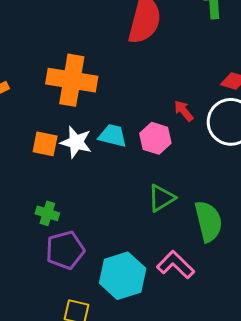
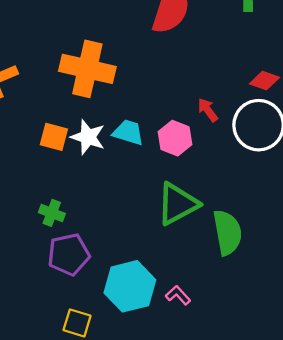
green triangle: (161, 198) -> (178, 204), size x1.4
pink L-shape: (176, 265) -> (178, 295), moved, size x0.6

